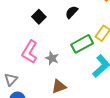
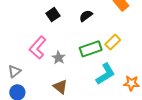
brown triangle: (59, 86) -> (60, 87), turned 49

